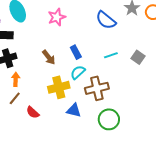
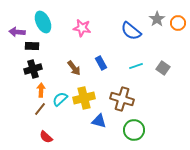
pink star: (57, 17) -> (82, 28), turned 30
cyan semicircle: (78, 72) -> (60, 99), moved
brown cross: (97, 88) -> (122, 99), turned 30
red semicircle: (33, 112) -> (46, 137), moved

